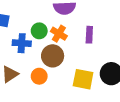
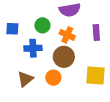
green circle: (39, 31) -> (42, 25), moved

